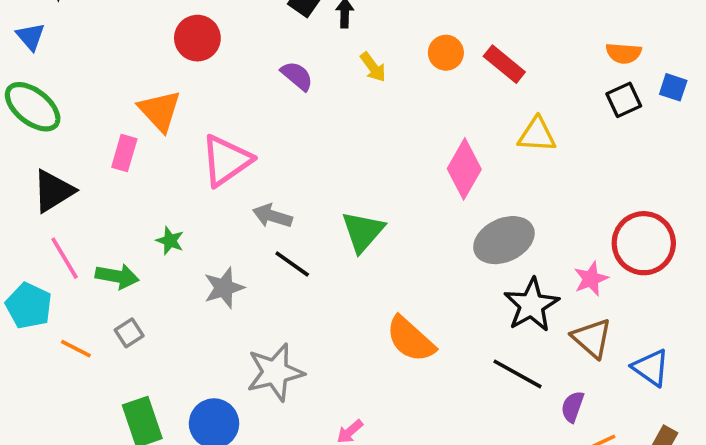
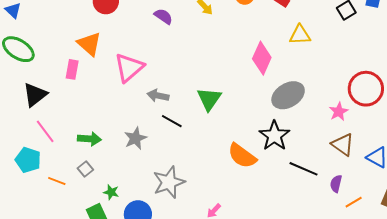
green star: (170, 241) -> (111, 192), moved
green arrow: (117, 276) -> (89, 139), moved
black star: (532, 305) -> (274, 136), moved

